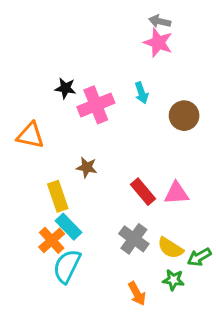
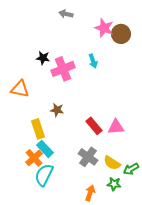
gray arrow: (160, 21) -> (66, 14), moved
brown circle: (184, 116) -> (121, 34), moved
orange arrow: (137, 294) -> (90, 193), turned -133

